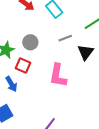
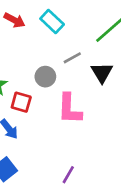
gray circle: (30, 42) -> (45, 77), moved

